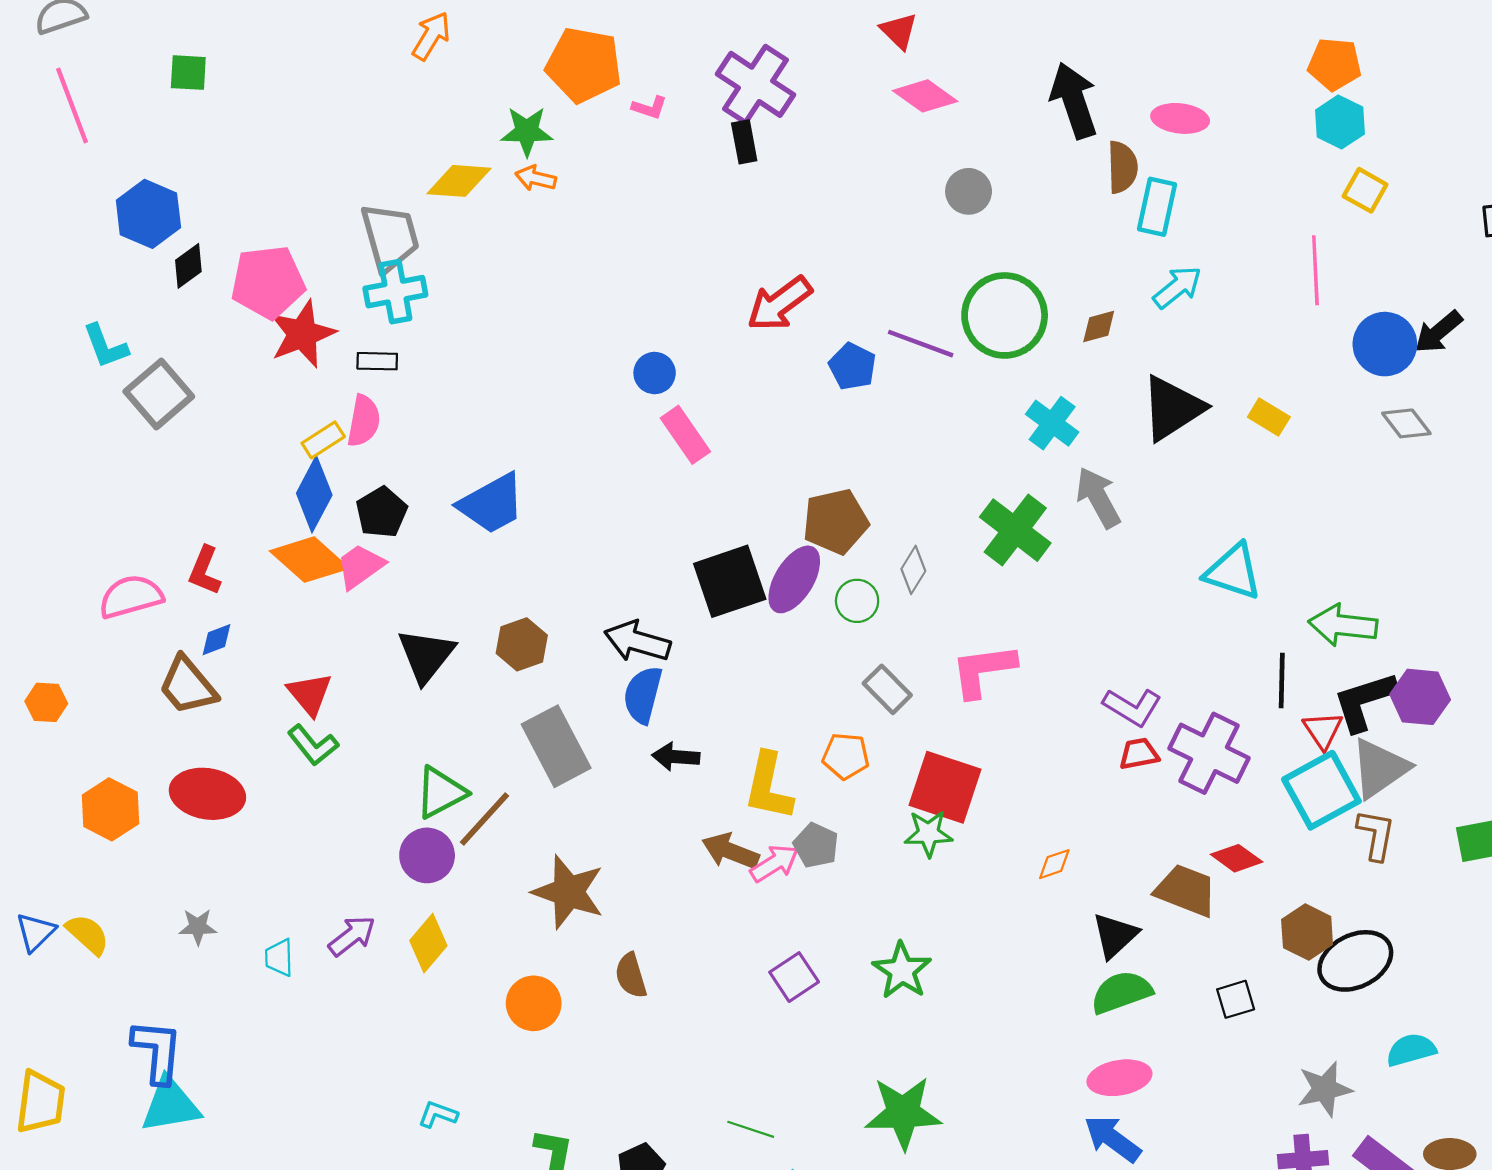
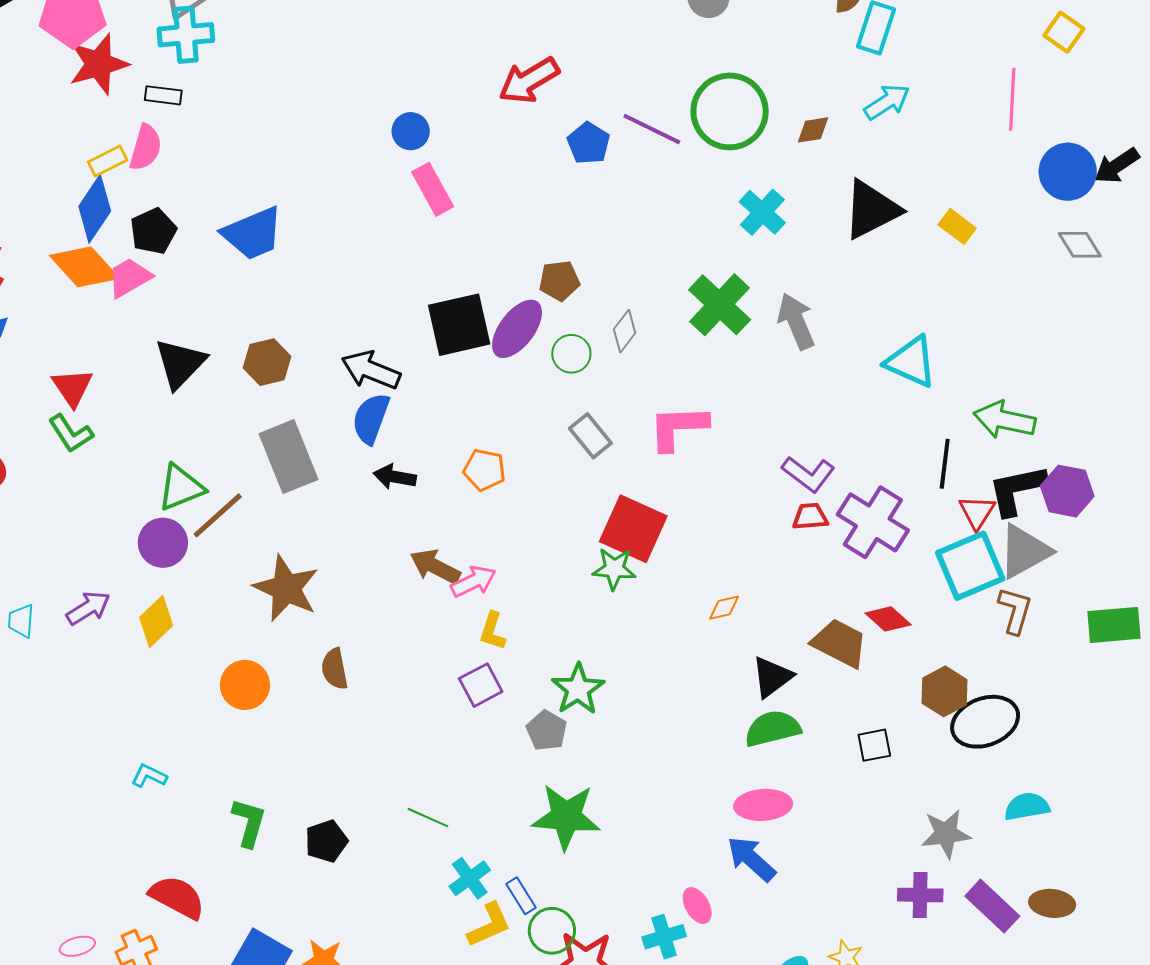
gray arrow: (1098, 497) -> (796, 321), moved
brown pentagon: (836, 522) -> (559, 281), size x0.7
orange pentagon: (846, 756) -> (484, 470), moved
yellow L-shape: (768, 787) -> (492, 631), moved, size x0.6
gray pentagon: (816, 845) -> (547, 731), moved

